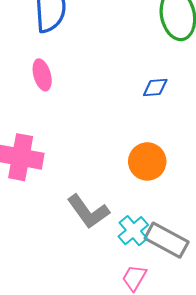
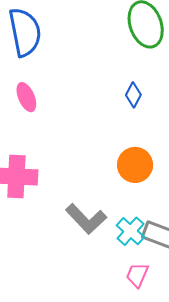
blue diamond: (155, 88) -> (133, 95), turned -50

